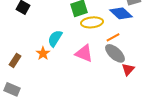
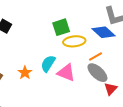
cyan semicircle: (55, 38) -> (48, 64), moved

